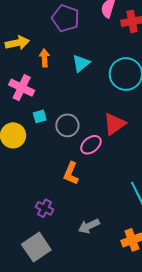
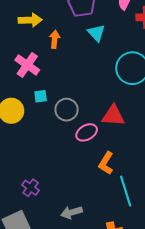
cyan triangle: (81, 63) -> (96, 33), moved, turned -42
red triangle: (114, 124) -> (113, 116), turned 30
orange L-shape: (71, 173) -> (106, 163), moved

